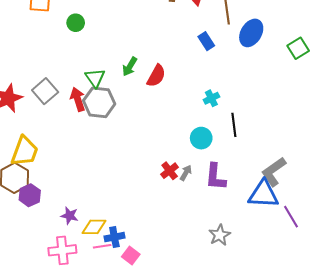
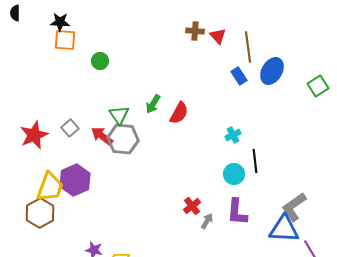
blue rectangle: (206, 41) -> (239, 76), moved
gray square: (45, 91) -> (70, 128), size x0.7
red arrow: (78, 99) -> (102, 136), turned -35
cyan circle: (201, 138) -> (234, 174), moved
gray arrow: (186, 173) -> (207, 221), moved
purple hexagon: (30, 195) -> (75, 180), moved, size x1.4

